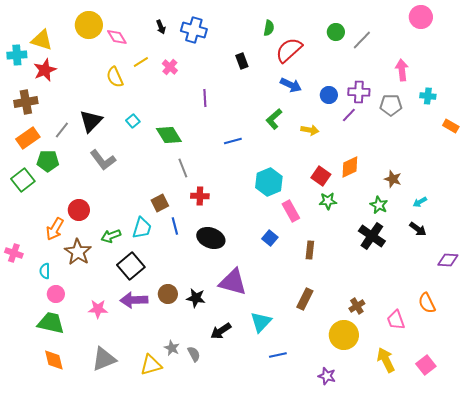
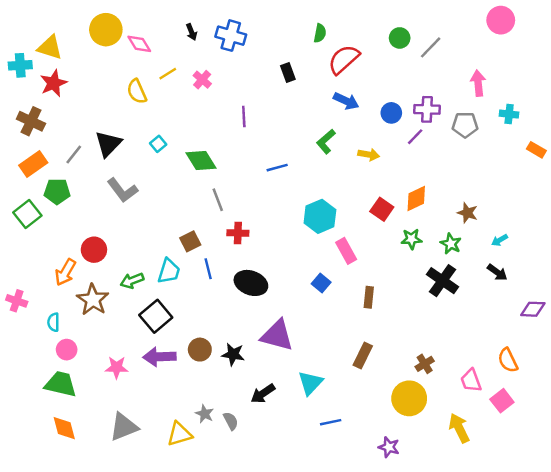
brown cross: (26, 102) -> (31, 121), turned 35
green star: (328, 201) -> (412, 239), moved
pink square: (426, 365) -> (502, 401), moved

